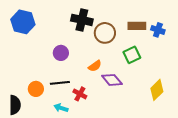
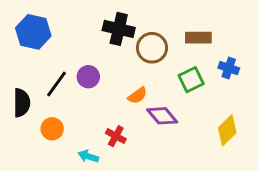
blue cross: (158, 30) -> (229, 68), moved
black line: (60, 83) -> (56, 84), moved, turned -48
black semicircle: (15, 105) -> (22, 103), moved

